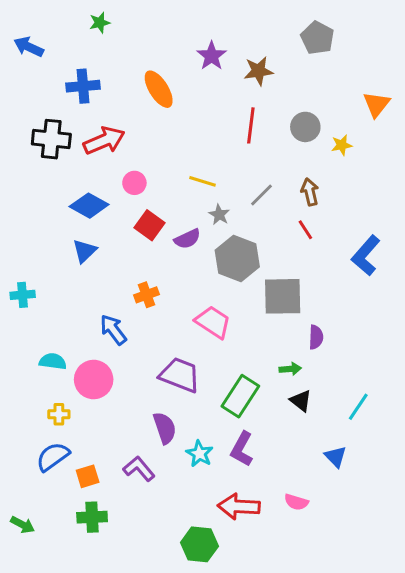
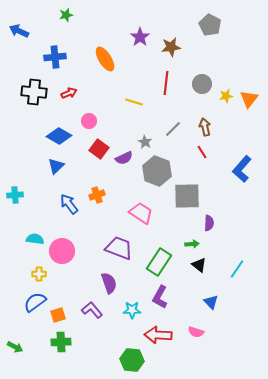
orange triangle: (376, 104) -> (249, 99), moved
red arrow: (104, 141) -> (69, 93), size x0.6
yellow line: (202, 181) -> (134, 102), moved
blue arrow: (113, 330) -> (69, 204), moved
cyan star: (199, 454) -> (132, 310), moved, turned -30
blue triangle: (336, 457) -> (211, 302), moved

